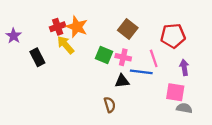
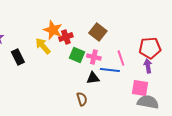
red cross: (58, 27) -> (66, 37), moved
red pentagon: (173, 36) -> (150, 48), moved
gray semicircle: (184, 108) -> (148, 102), size x1.5

